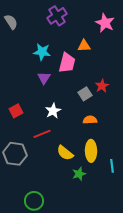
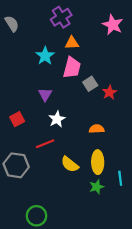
orange triangle: (84, 46) -> (72, 43), moved
cyan star: (42, 52) -> (45, 56), turned 30
purple triangle: (44, 78) -> (45, 94), moved
gray square: (85, 94) -> (90, 84), moved
green star: (79, 174) -> (97, 187), moved

